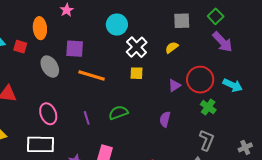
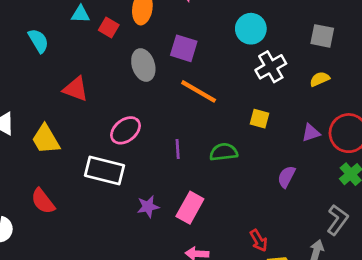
gray square: (182, 21) -> (322, 36), moved
yellow square: (137, 73) -> (259, 119), moved
pink ellipse: (48, 114) -> (126, 130), turned 60

